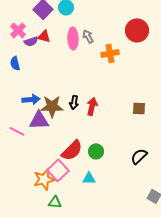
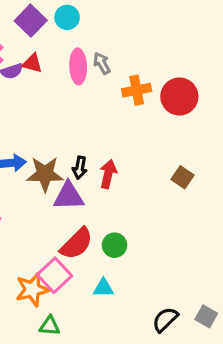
red circle: (137, 30) -> (179, 96), moved
brown square: (139, 108) -> (183, 177), turned 32
purple triangle: (39, 120) -> (69, 196), moved
black semicircle: (139, 156) -> (165, 320), moved

